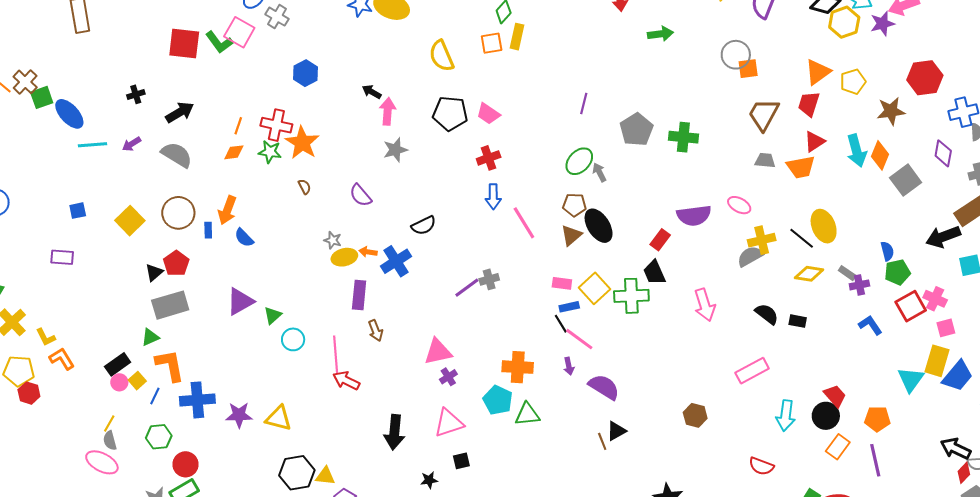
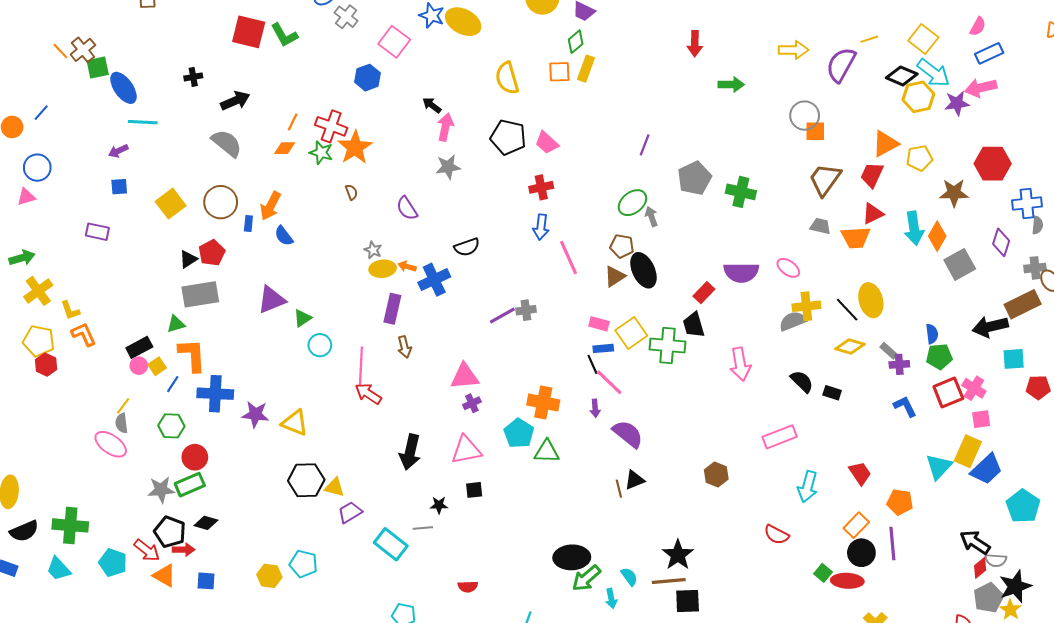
pink square: (239, 32) -> (394, 42), moved
purple arrow: (132, 144) -> (118, 151), moved
black circle: (826, 416) -> (861, 553), moved

